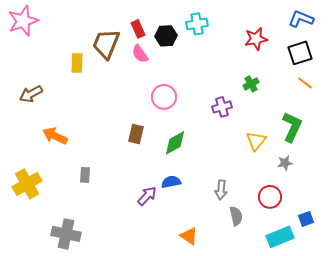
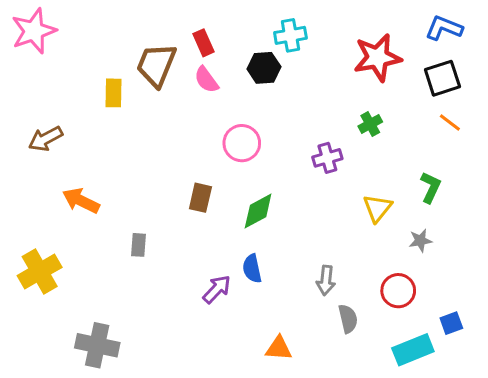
black hexagon: (166, 36) -> (264, 68), moved
red star: (256, 39) -> (378, 58), size x1.4
green L-shape: (292, 127) -> (431, 187), size x0.7
gray rectangle: (85, 175) -> (139, 245), moved
blue semicircle: (171, 182) -> (252, 269), turned -90
orange triangle: (189, 236) -> (279, 348), turned -30

